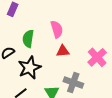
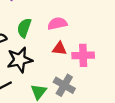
pink semicircle: (57, 29) -> (57, 24), turned -96
pink cross: (97, 57) -> (83, 55), moved, turned 30

